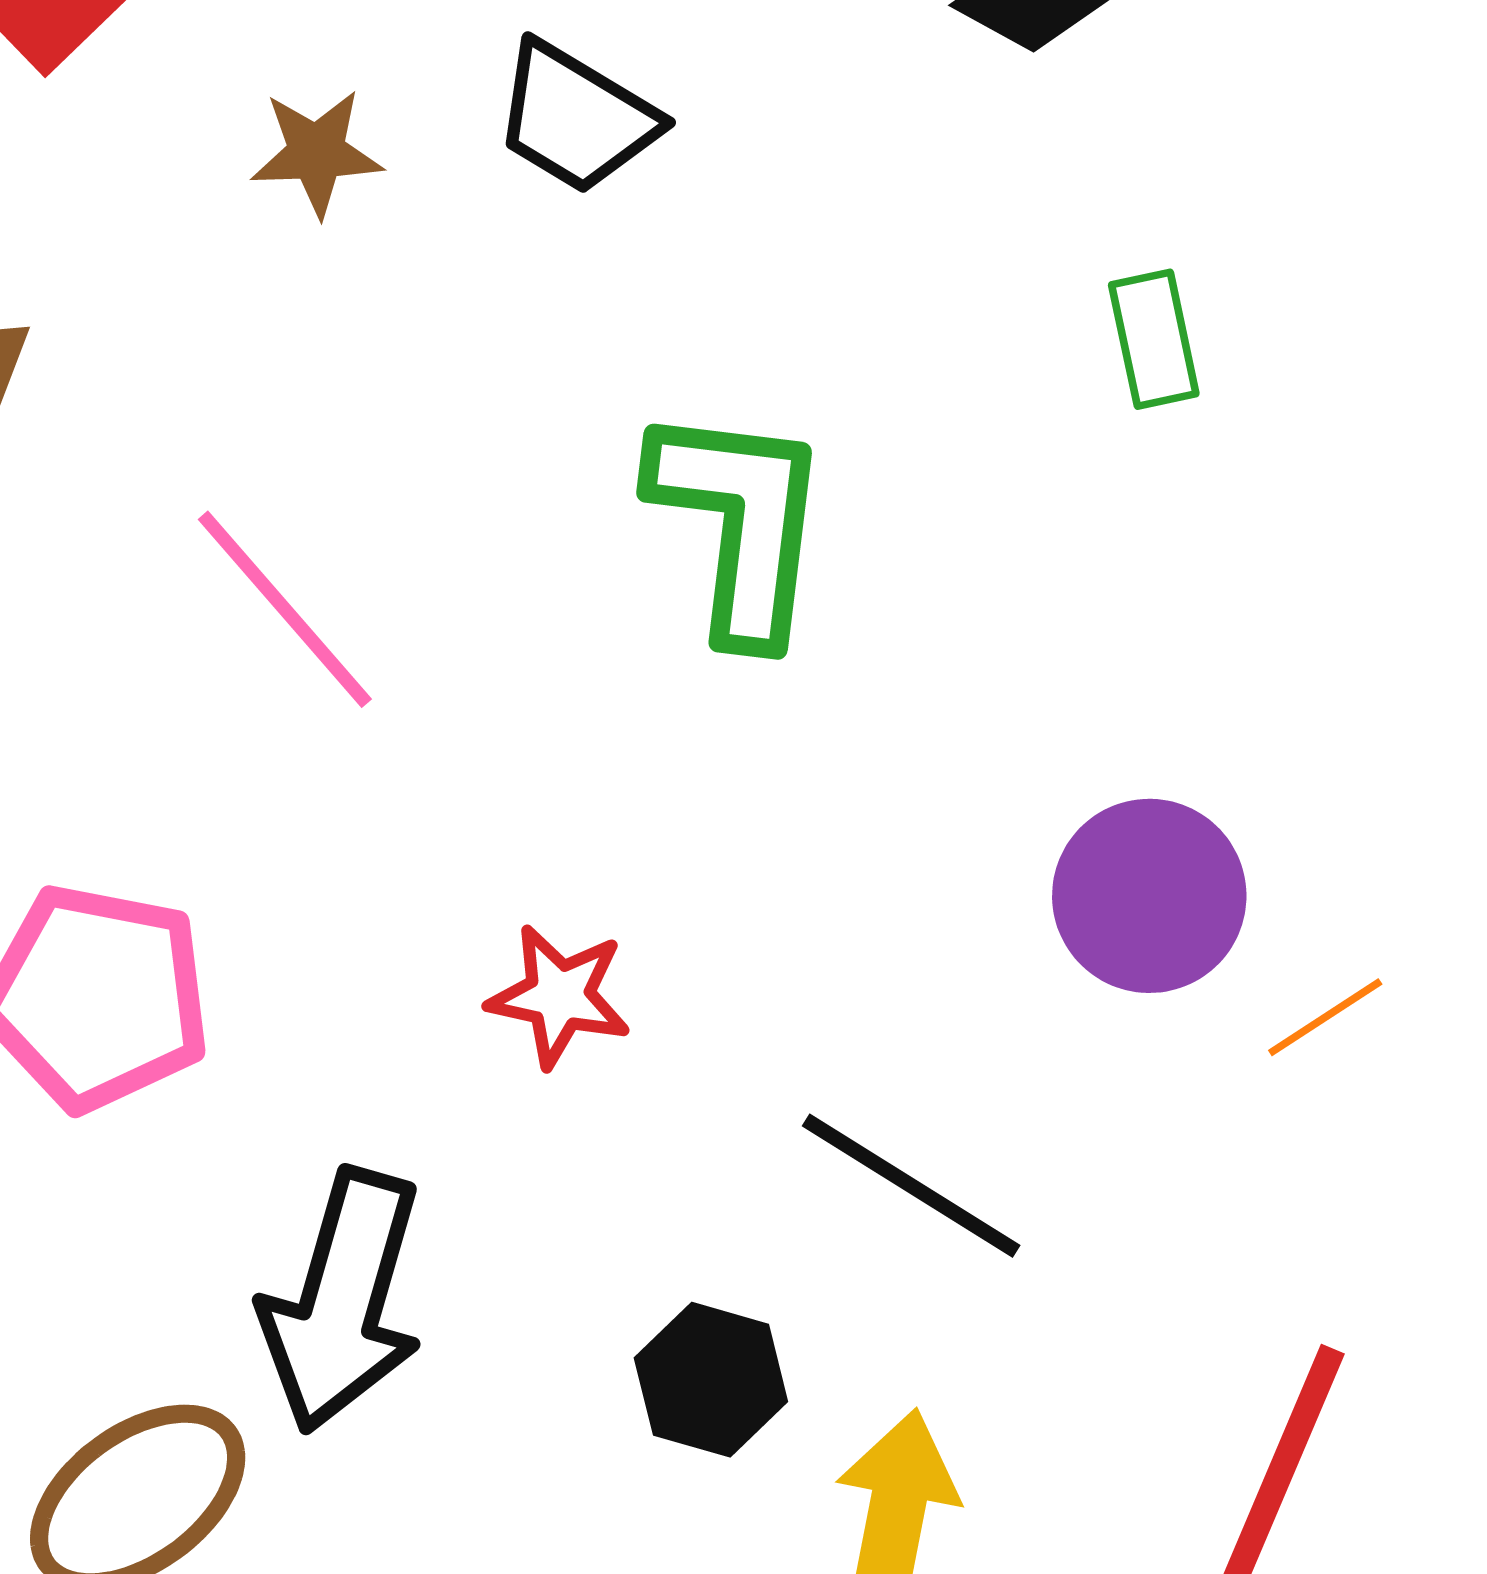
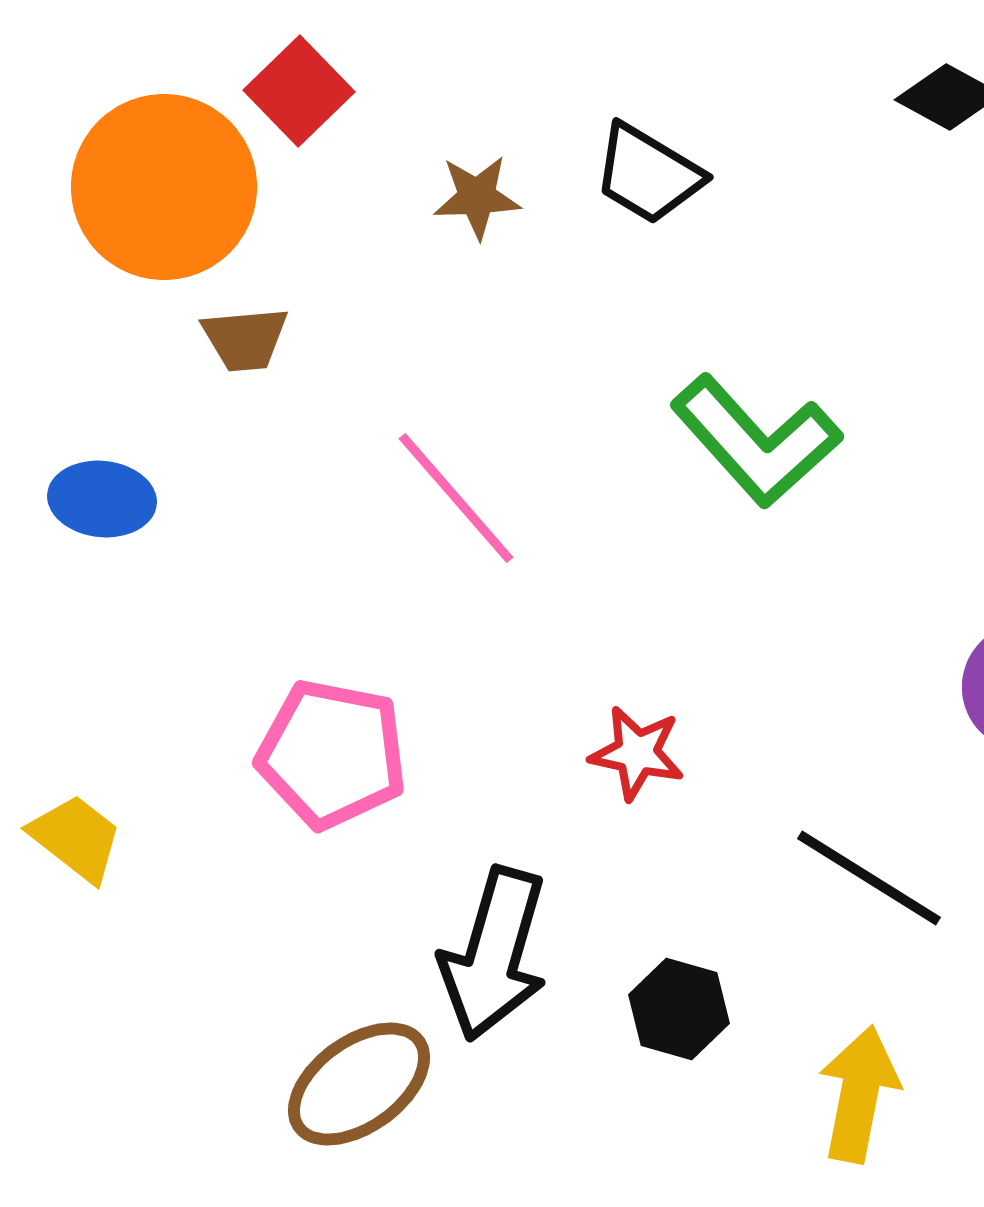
green L-shape: (740, 523) -> (756, 441), turned 131
black hexagon: (711, 1380) -> (679, 1009), moved

